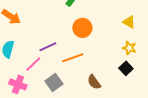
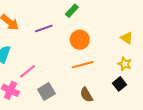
purple line: (48, 47) -> (44, 28), moved
orange line: (73, 58) -> (83, 65), moved

